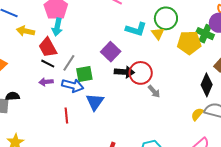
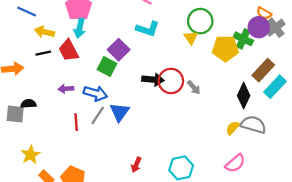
cyan L-shape: (136, 29) -> (148, 29), moved
purple square: (111, 52) -> (119, 50), moved
gray line: (69, 63) -> (98, 115), moved
black line: (48, 64) -> (43, 53), moved, turned -40
green square: (84, 74) -> (107, 67), moved, turned 36
gray arrow: (154, 91) -> (194, 87), moved
red line: (66, 116) -> (76, 122), moved

